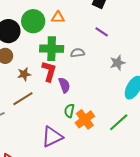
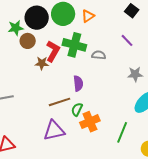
orange triangle: (58, 17) -> (88, 16), turned -48
red L-shape: (49, 71) -> (53, 51), moved
brown line: (23, 99) -> (60, 102), moved
green line: (119, 122) -> (122, 132), turned -40

